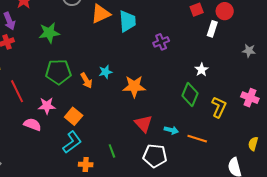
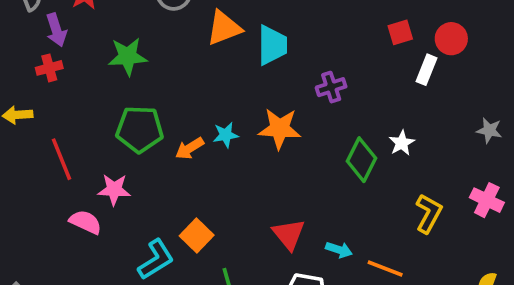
gray star: (249, 51) -> (489, 130), moved
orange arrow: (86, 80) -> (190, 148), turned 84
orange star: (134, 86) -> (280, 129), moved
green diamond: (190, 94) -> (362, 160), moved
orange square: (74, 116) -> (197, 235), moved

